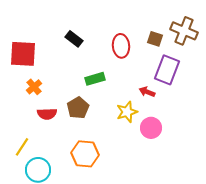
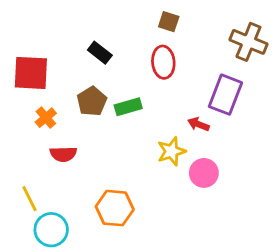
brown square: (155, 39) -> (169, 22), moved
brown pentagon: (78, 108) -> (92, 101), moved
yellow line: (22, 147) -> (30, 199), turned -60

